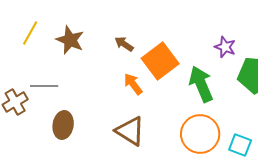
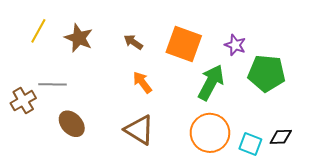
orange square: (160, 61) -> (184, 44), moved, turned -33
green arrow: (201, 84) -> (211, 82), turned 51
brown ellipse: (63, 125) -> (72, 124), turned -52

